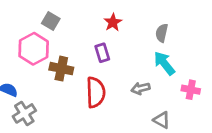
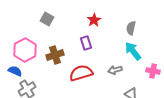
pink hexagon: (34, 49) -> (25, 50), moved
brown cross: (61, 69) -> (55, 55), turned -30
red semicircle: (96, 92) -> (81, 73), turned -105

